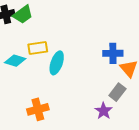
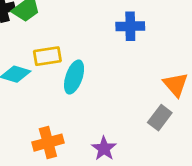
blue cross: (113, 53) -> (130, 26), moved
purple star: (103, 111) -> (104, 149), moved

